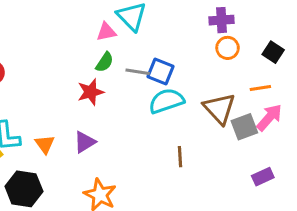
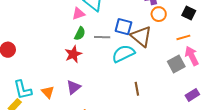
blue square: (161, 72) -> (123, 27), moved
brown triangle: (219, 109) -> (141, 36), moved
pink arrow: (269, 118) -> (192, 56), turned -60

